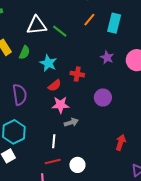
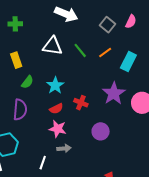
green line: (60, 31) -> (80, 50), moved
green semicircle: (24, 52) -> (27, 82), moved
purple star: (107, 57) -> (114, 93), size x1.6

